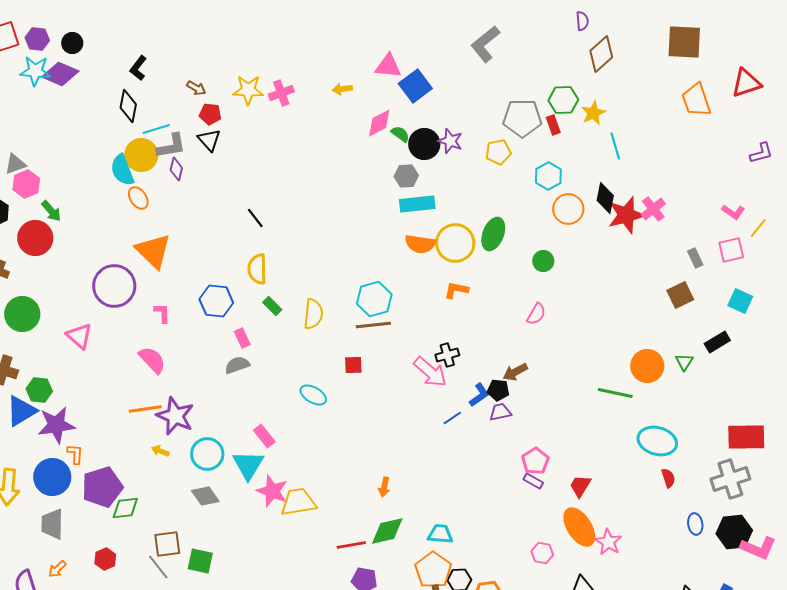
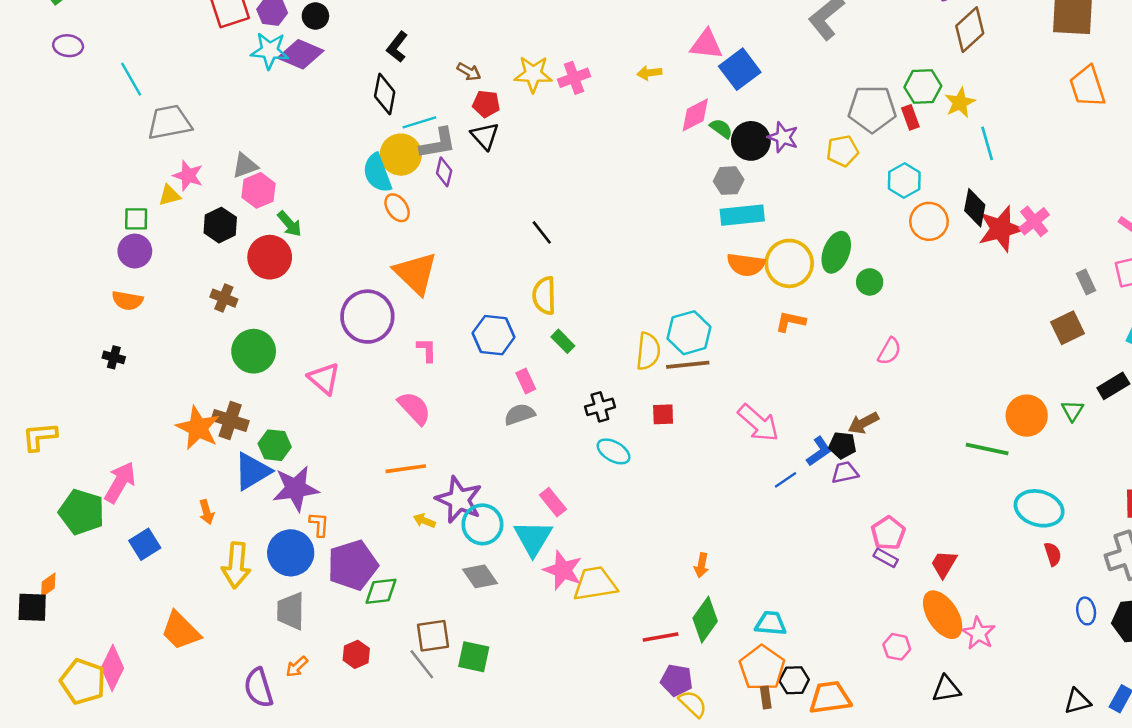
green circle: (543, 261) -> (870, 282), moved
yellow semicircle: (313, 314) -> (648, 351), moved
black cross: (447, 355) -> (600, 407), moved
purple star: (175, 416) -> (459, 500), moved
green diamond: (387, 531) -> (705, 620), turned -42

